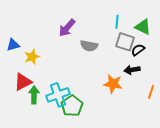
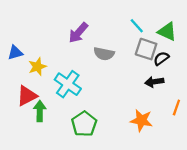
cyan line: (117, 22) -> (137, 26), turned -48
orange star: (113, 84) -> (141, 120), moved
cyan cross: (58, 95) -> (68, 84), moved, turned -35

